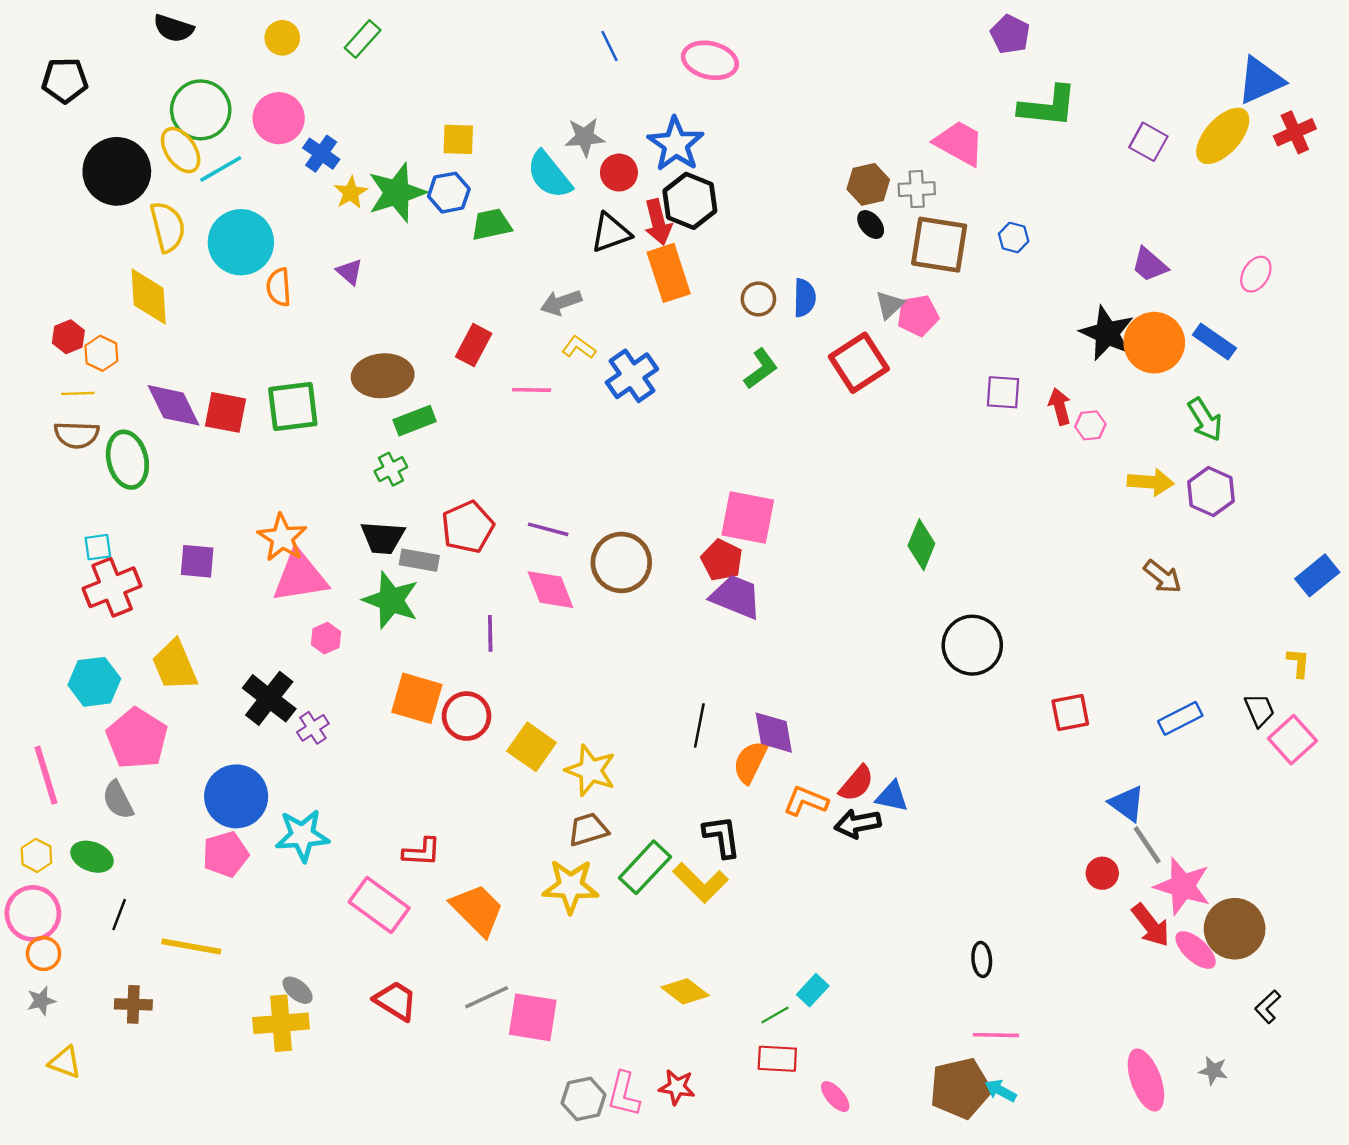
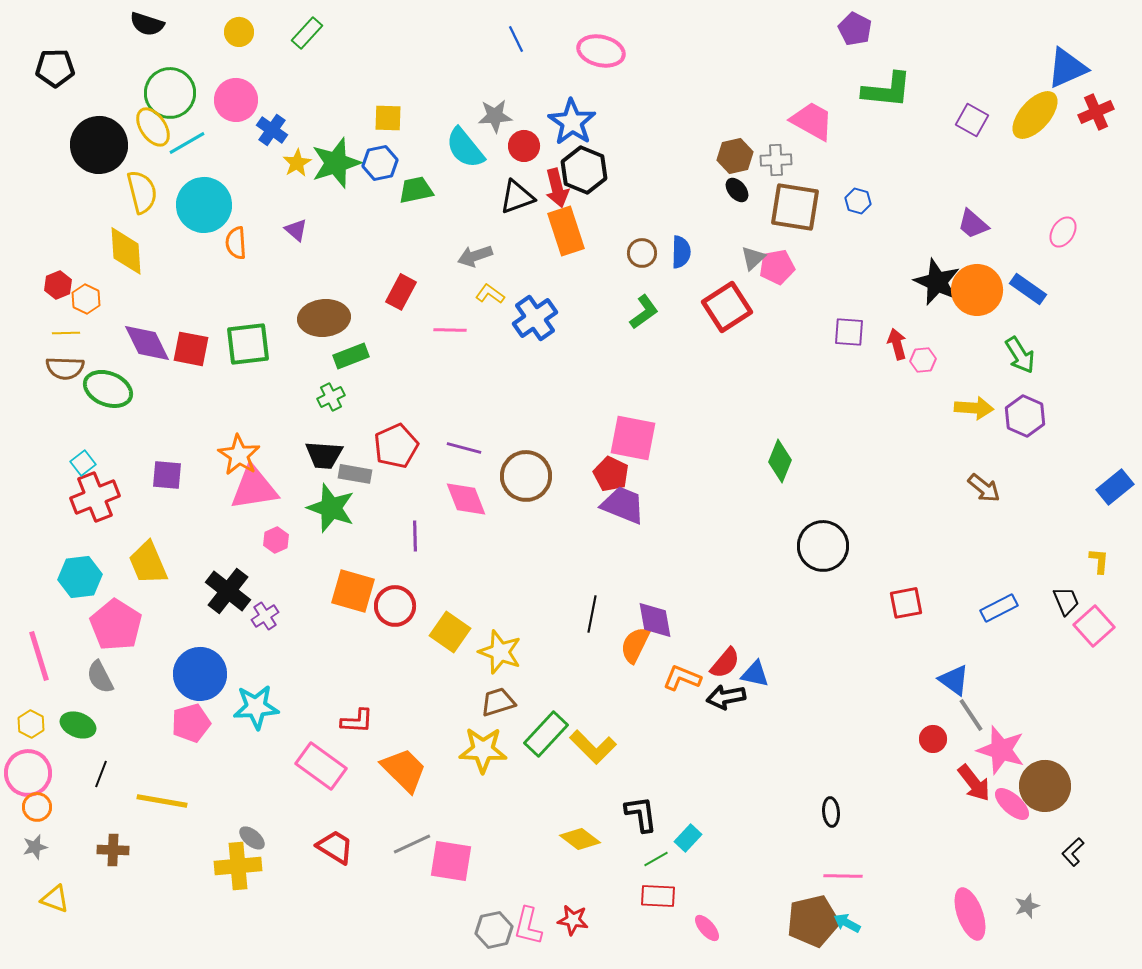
green ellipse: (127, 460) -> (108, 389), turned -54
cyan square: (98, 547) -> (83, 463), turned -30
black L-shape: (722, 837) -> (641, 814), moved
gray star: (1213, 1071) -> (1027, 906), turned -30

